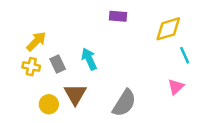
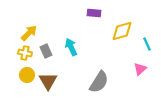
yellow diamond: (168, 29) -> (122, 31), moved
brown triangle: (75, 94) -> (48, 81), moved
yellow circle: (49, 104) -> (27, 75), moved

